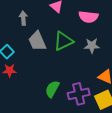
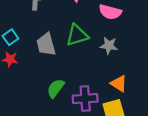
gray trapezoid: (37, 41) -> (46, 44), moved

